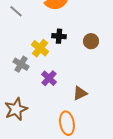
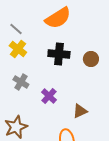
black cross: (59, 36) -> (59, 54), size x1.5
yellow cross: (40, 48) -> (18, 49), moved

